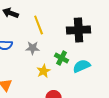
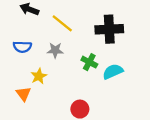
yellow line: (39, 25) -> (62, 23), turned -30
yellow star: (44, 71) -> (39, 76), moved

